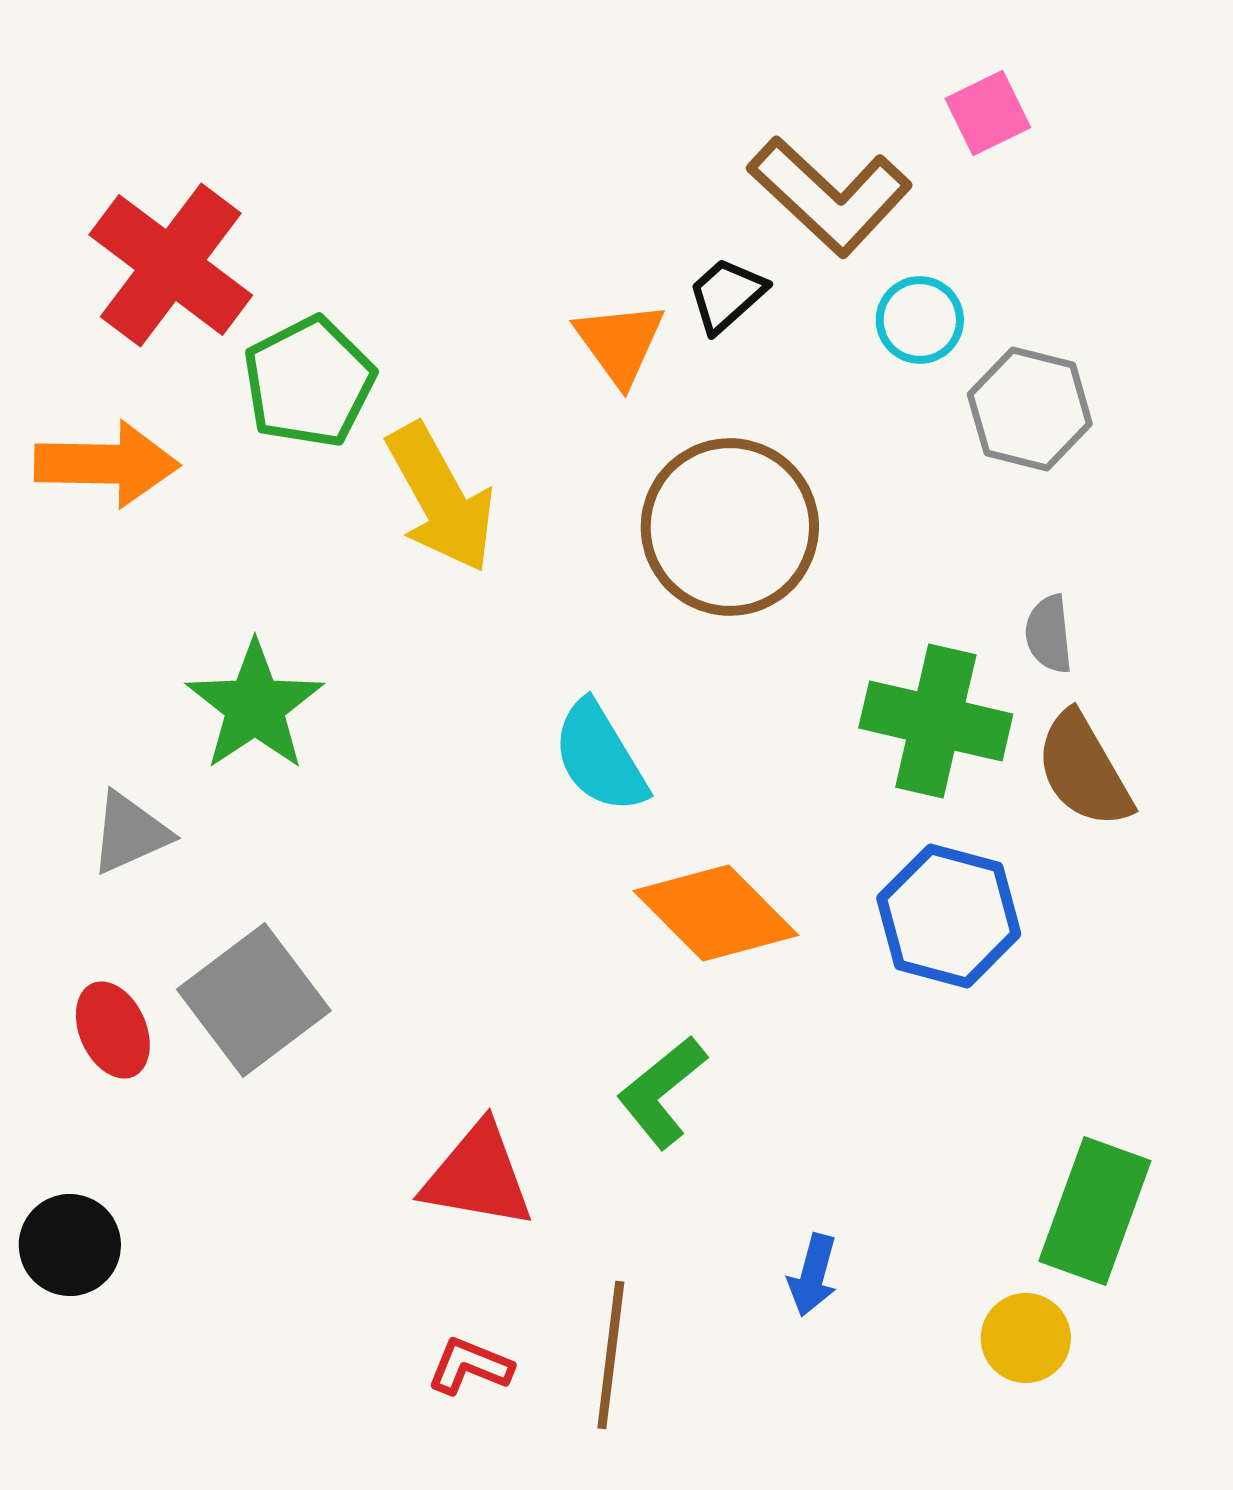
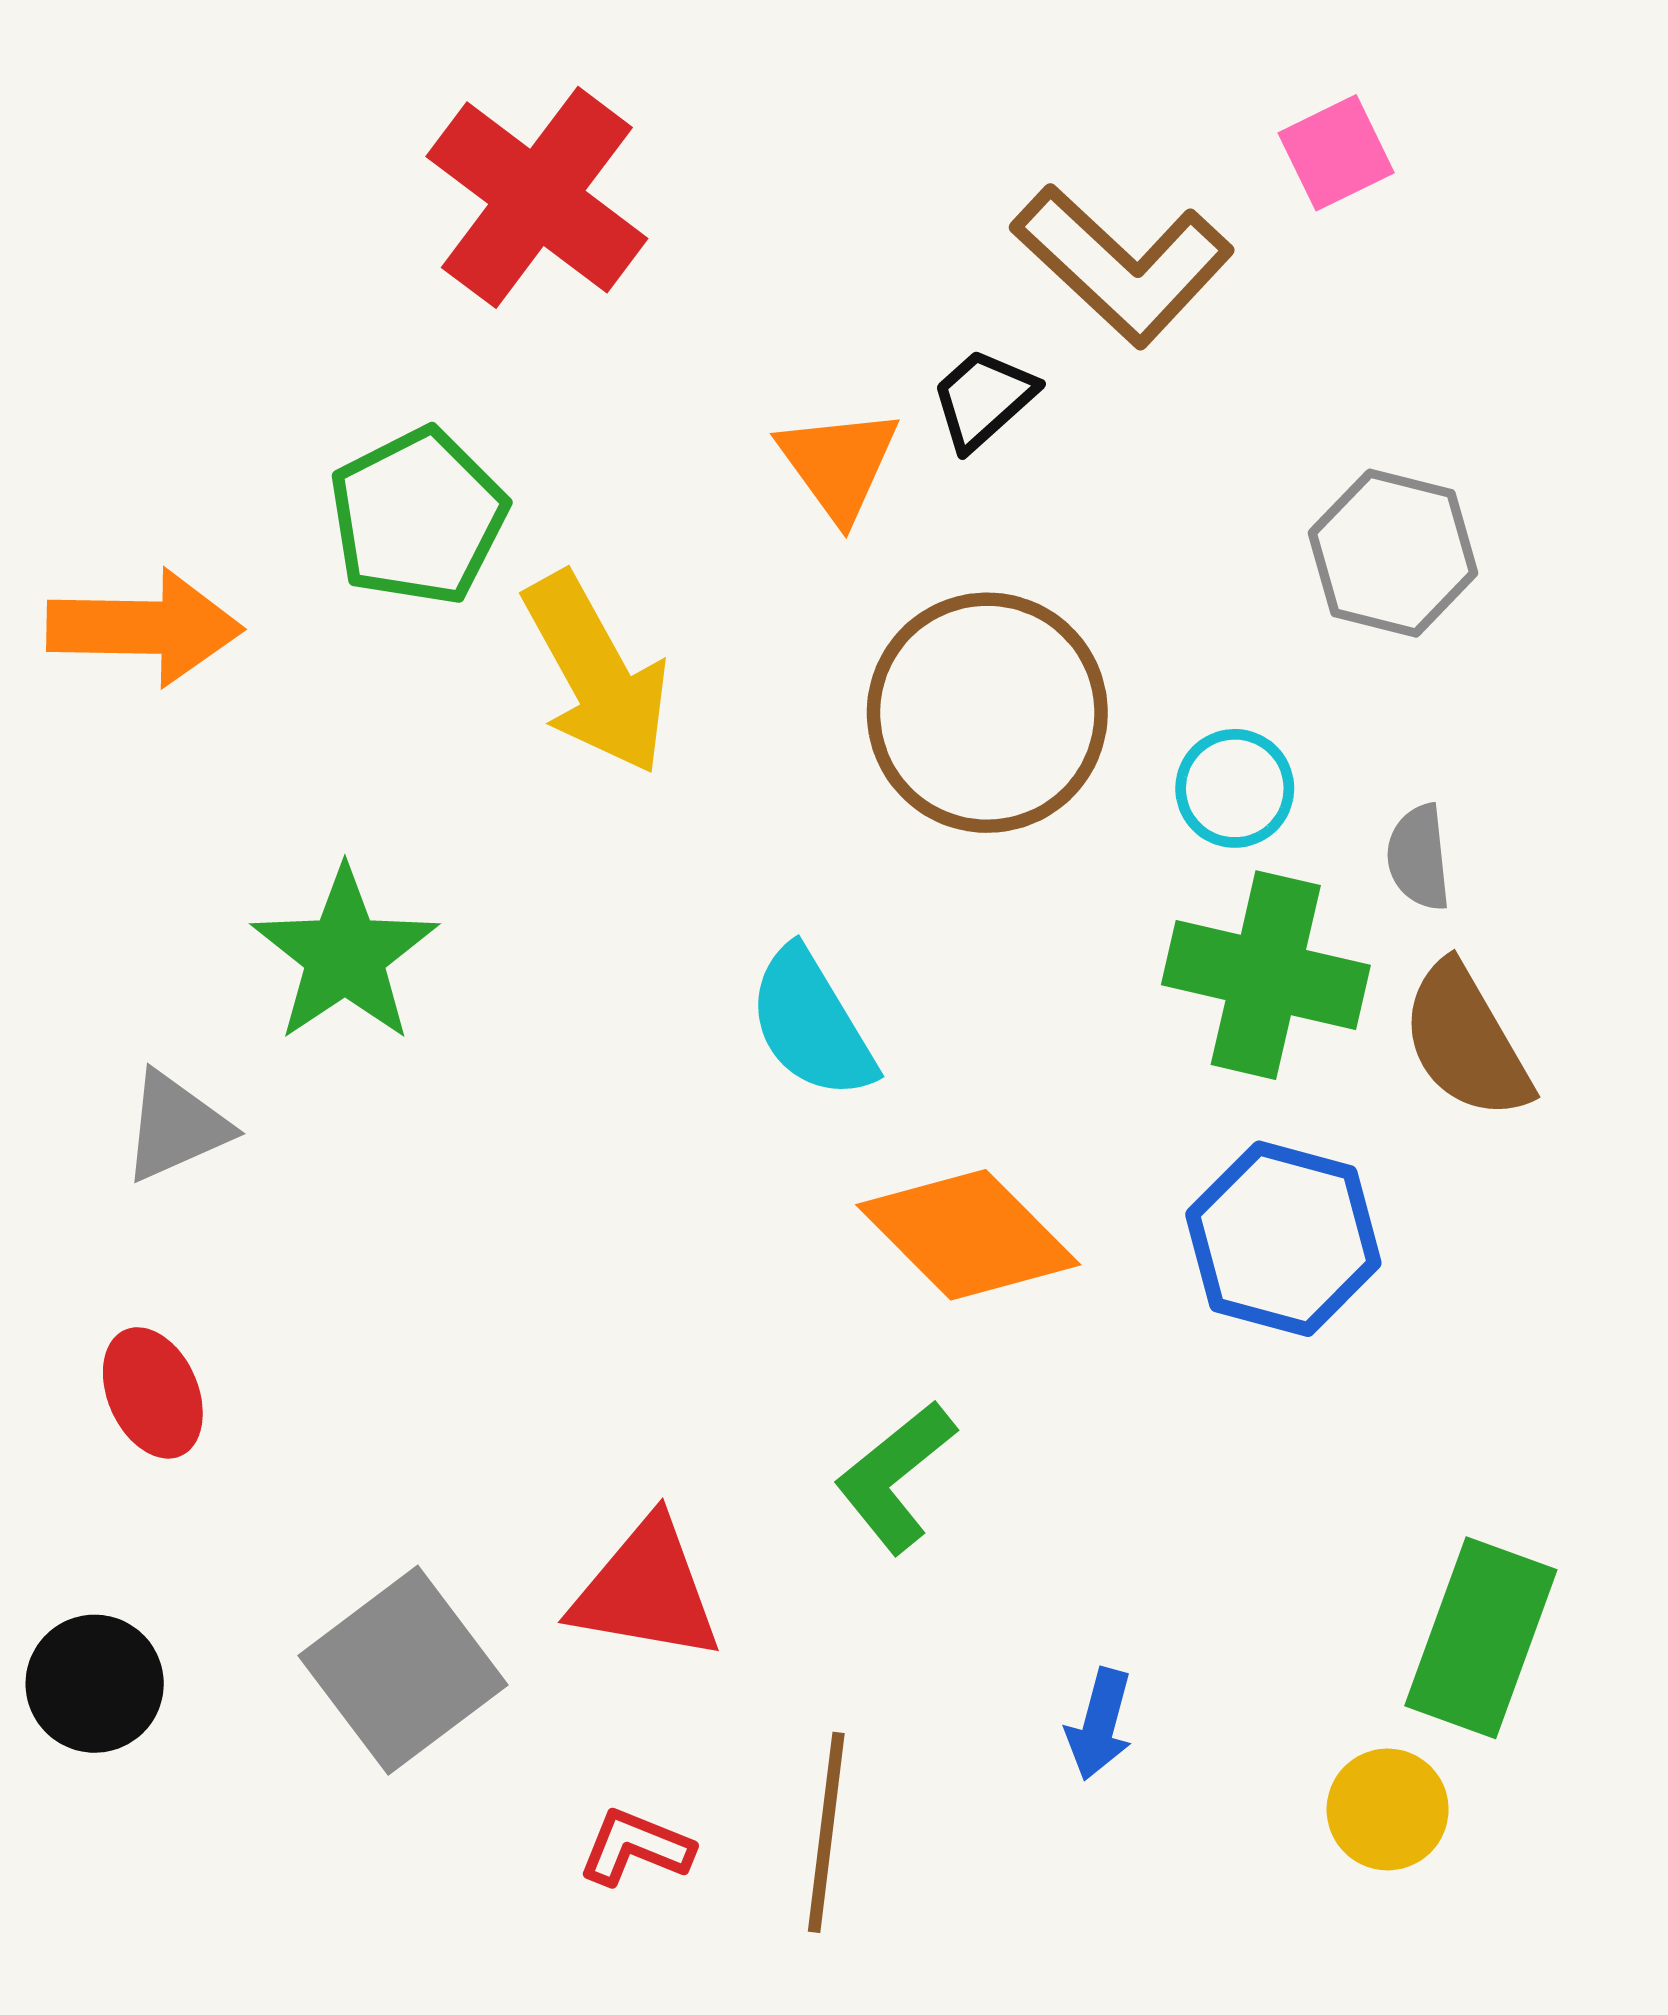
red cross: (171, 265) -> (537, 197), moved
cyan circle: (920, 320) -> (1235, 788), moved
gray square: (254, 1000) -> (403, 1670), moved

